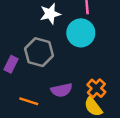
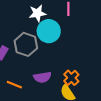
cyan circle: (81, 33) -> (49, 31), moved

